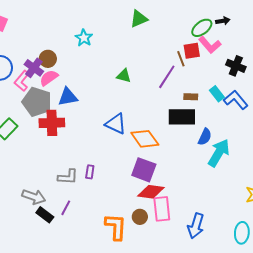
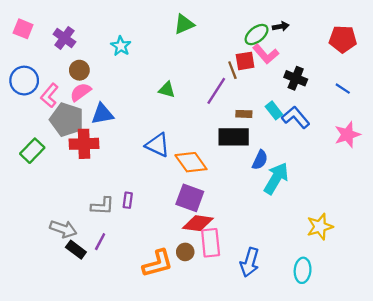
purple cross: (34, 68) -> (64, 38), moved
orange L-shape: (116, 227) -> (158, 263), turned 72

